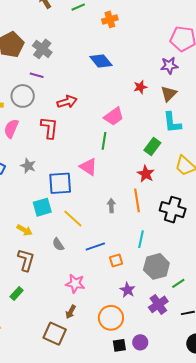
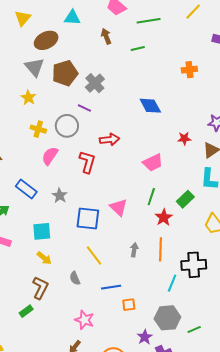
orange cross: (110, 19) -> (189, 70), moved
green line: (104, 141) -> (151, 197), moved
red star: (146, 174) -> (164, 217), moved
cyan square: (42, 207) -> (42, 231), moved
black cross: (173, 210) -> (194, 265), turned -30
cyan line: (141, 239) -> (172, 283), moved
green line: (178, 283) -> (194, 329), moved
purple star: (128, 290) -> (145, 337), moved
green rectangle: (17, 294) -> (26, 311), moved

